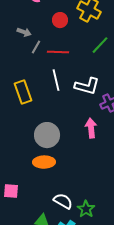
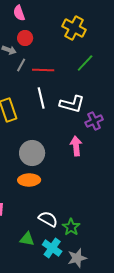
red circle: (60, 20) -> (25, 38), moved

